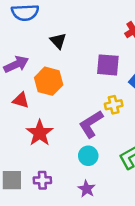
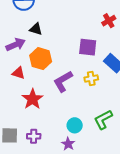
black triangle: (58, 41) -> (36, 29), moved, turned -32
purple L-shape: (91, 124) -> (63, 81), moved
cyan circle: (88, 156) -> (75, 125), moved

